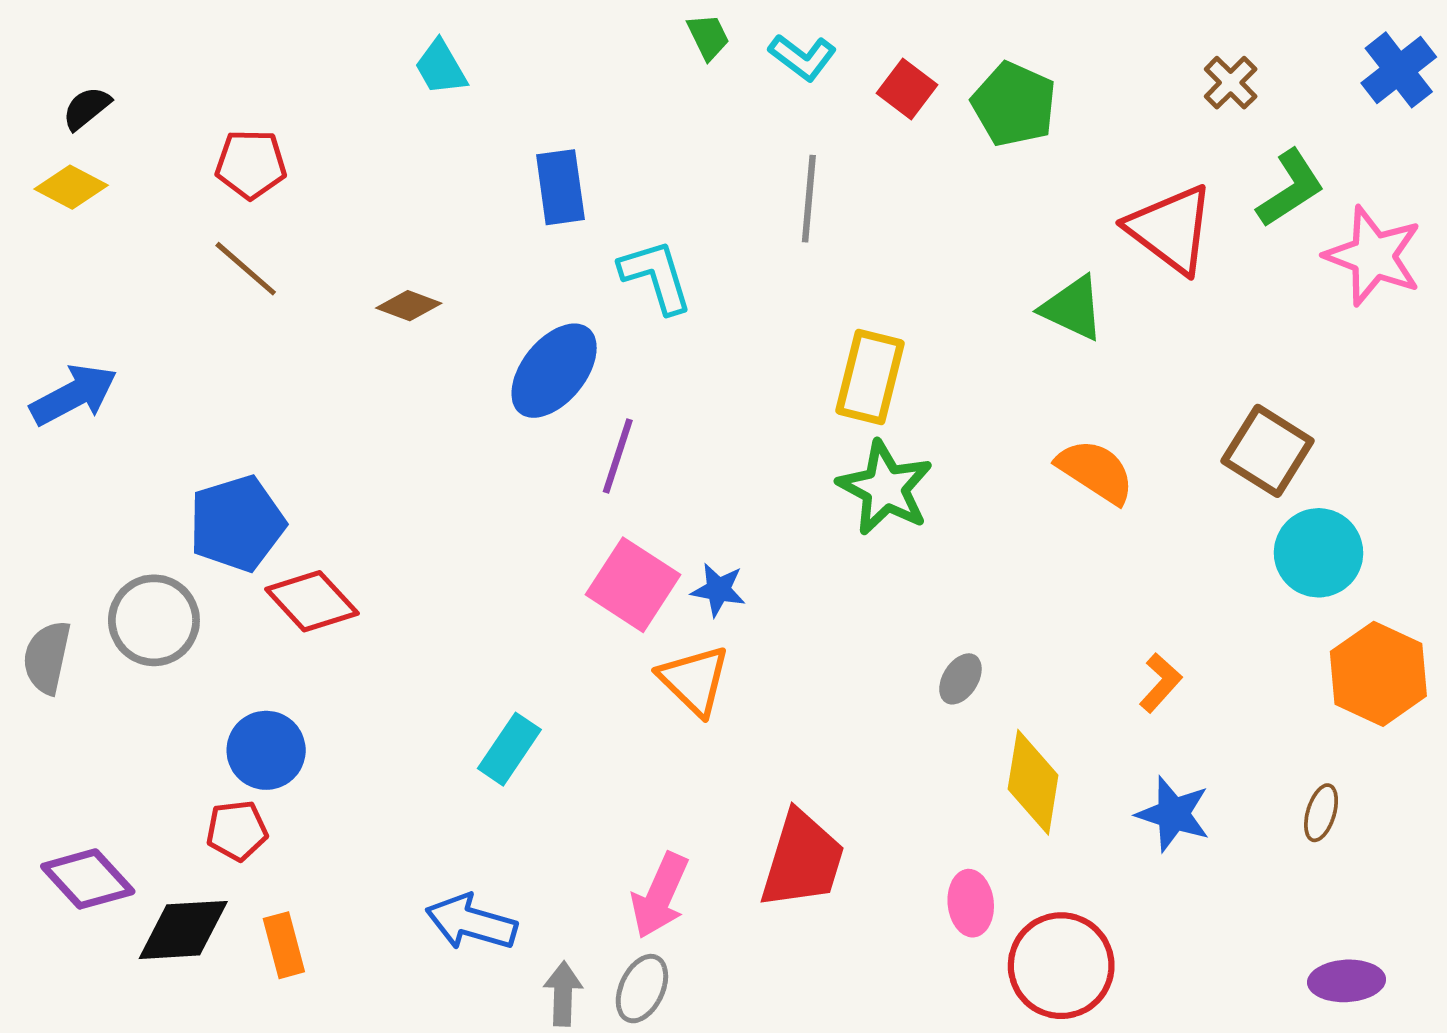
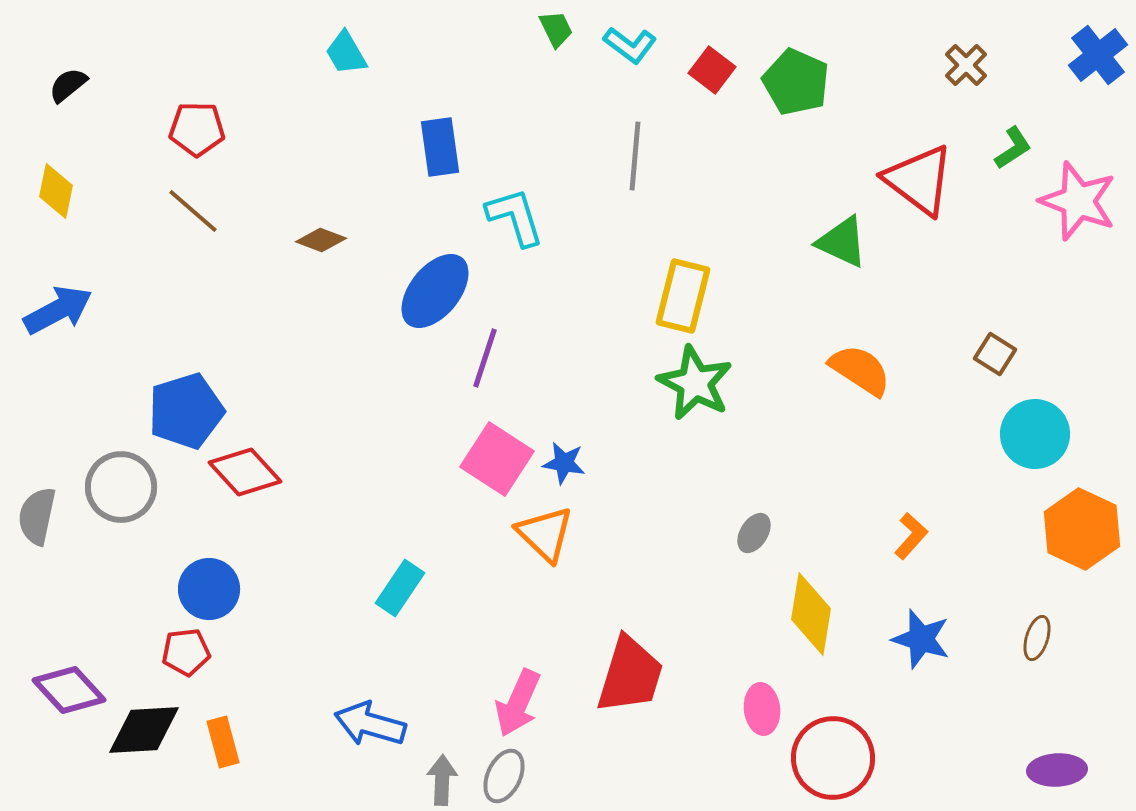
yellow diamond: (71, 187) -> (56, 191), moved, turned 74
green L-shape: (1290, 188) -> (1013, 148), size x0.7
brown square: (1268, 451) -> (995, 354), size x0.6

